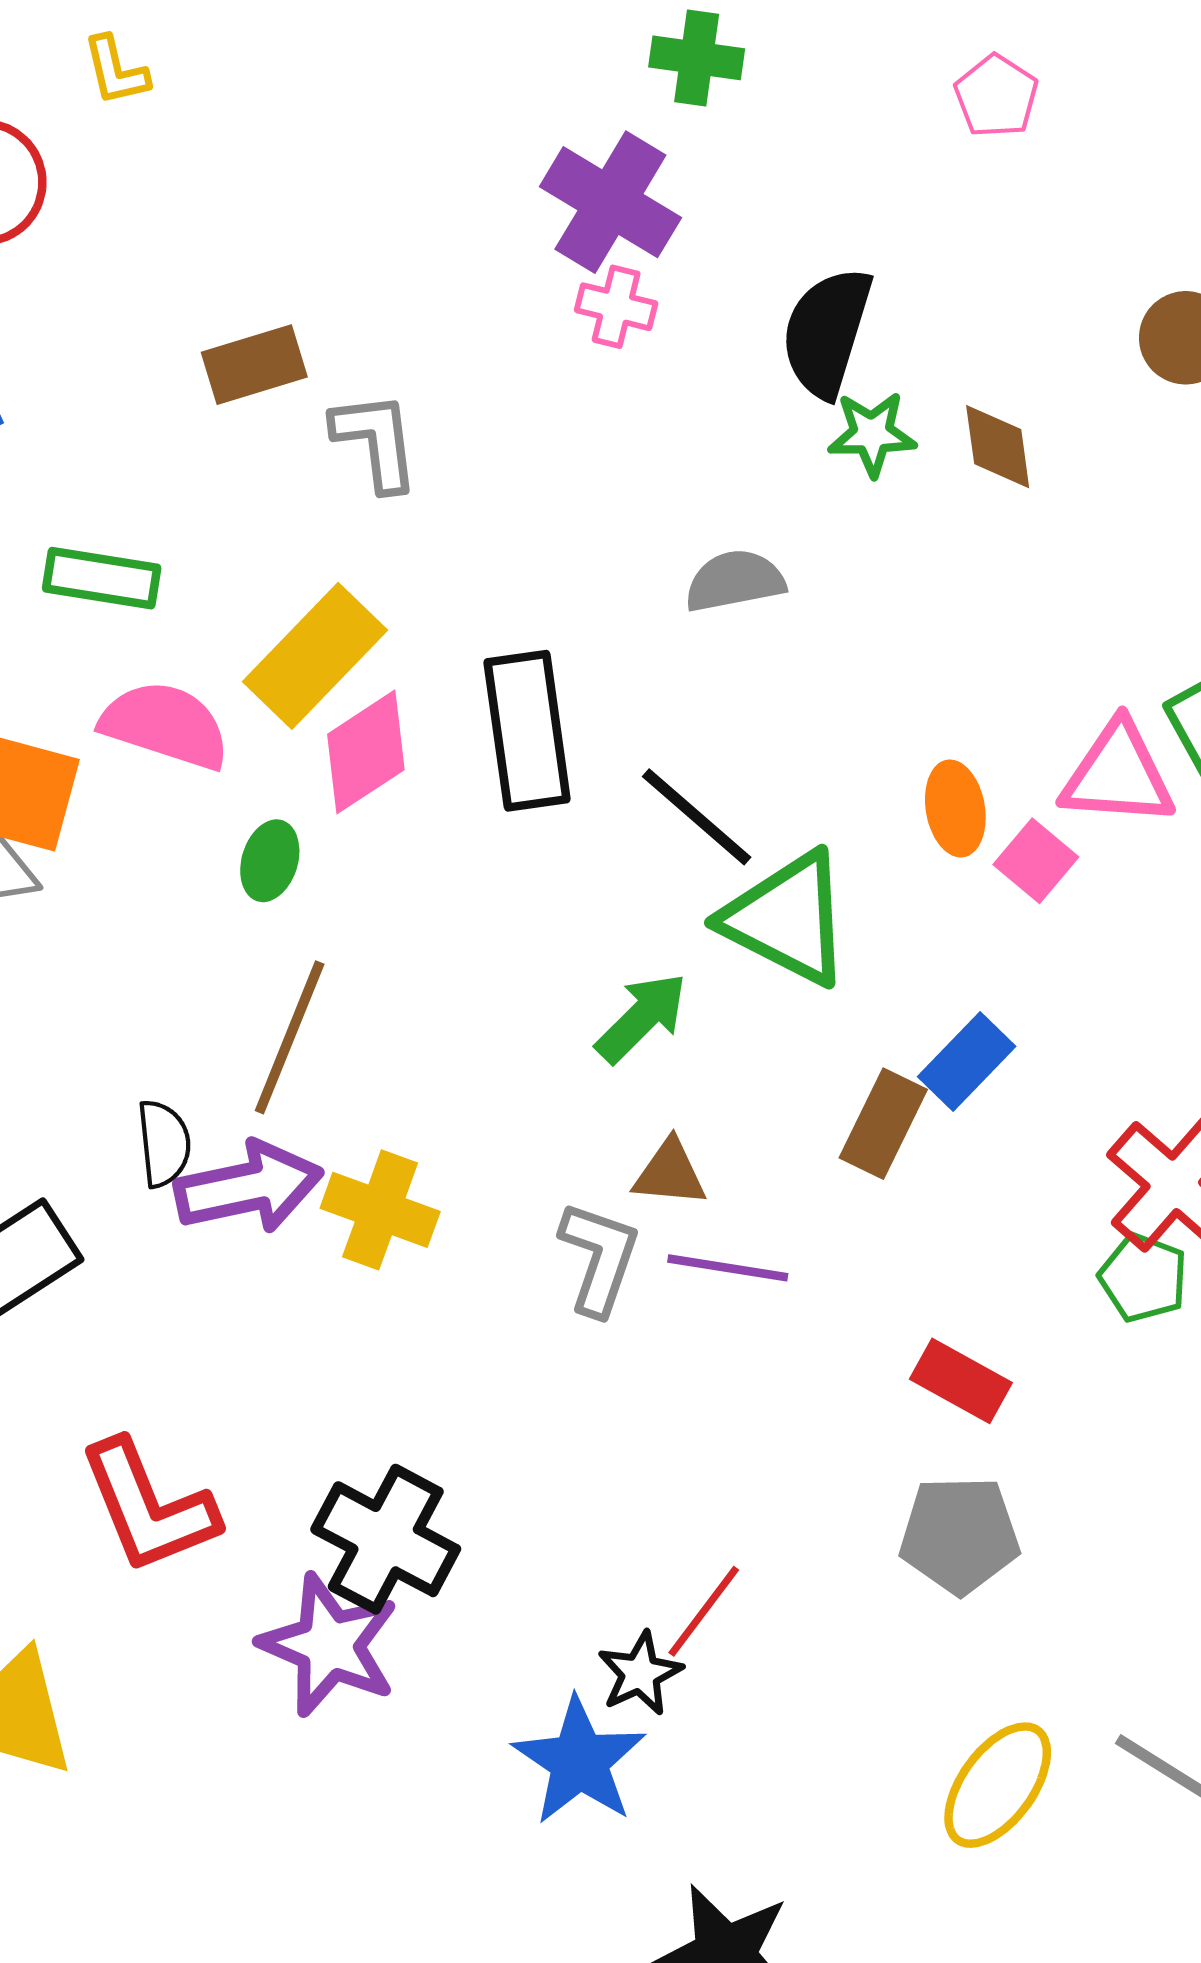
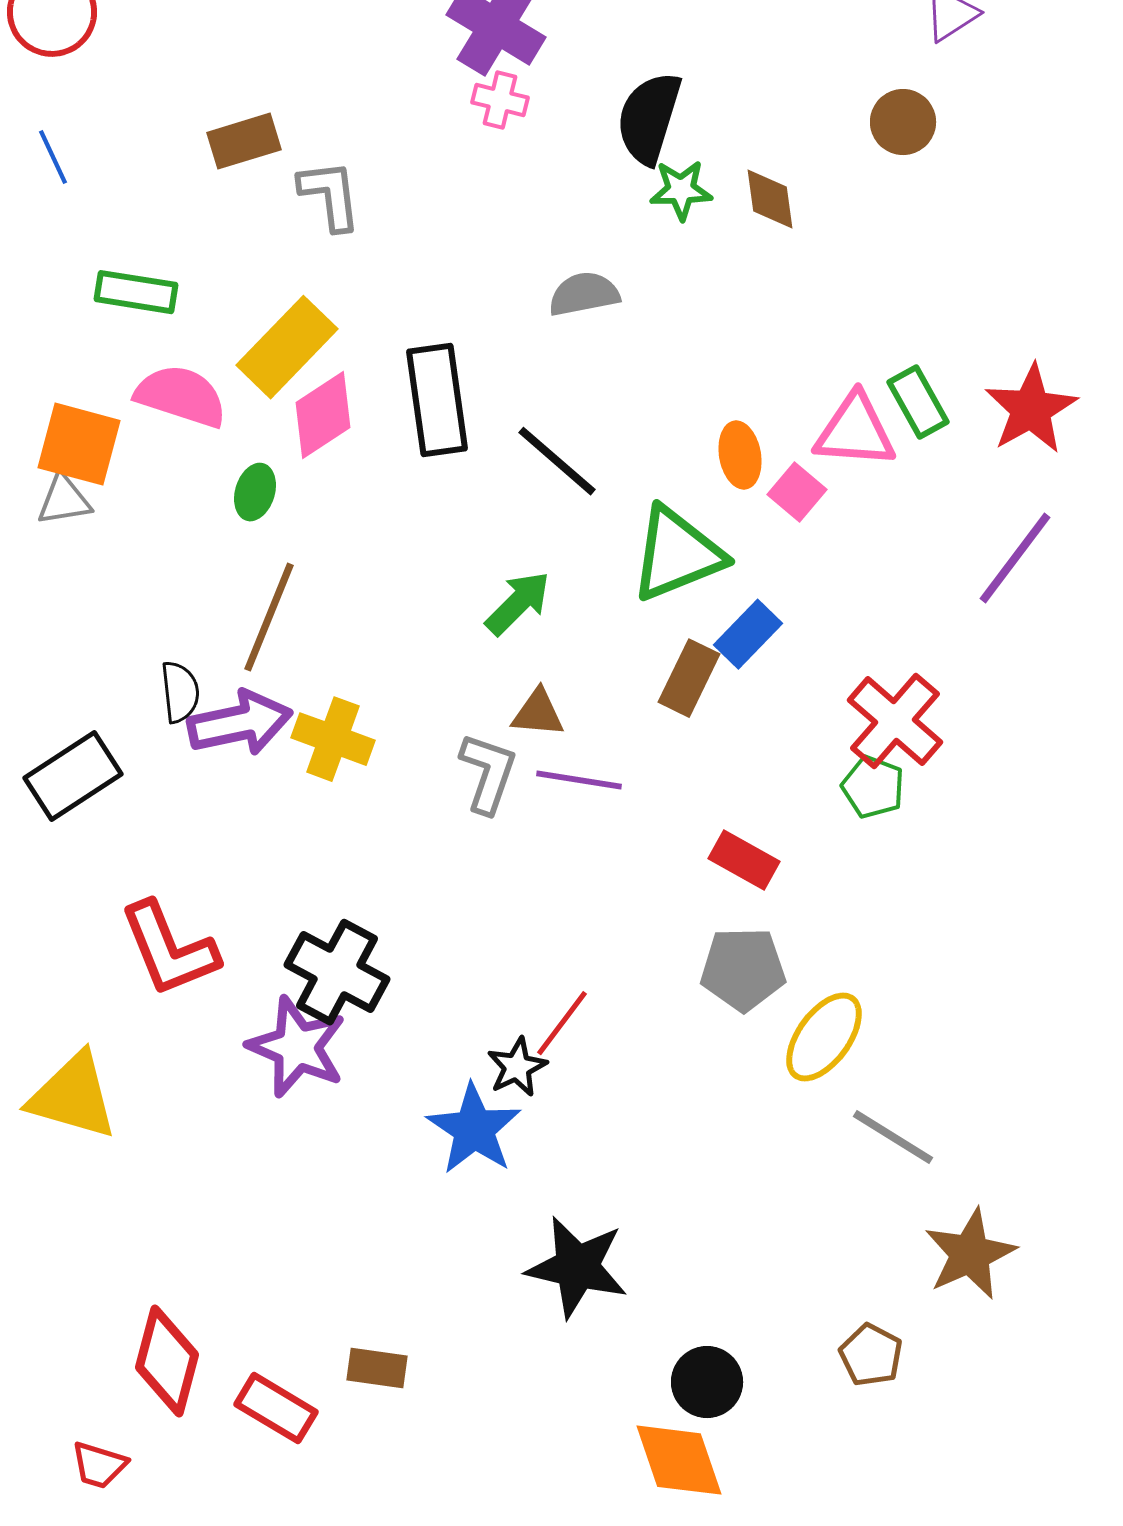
green triangle: (787, 919) -> (677, 554), moved, turned -49
yellow ellipse: (998, 1785) -> (824, 1037), moved

